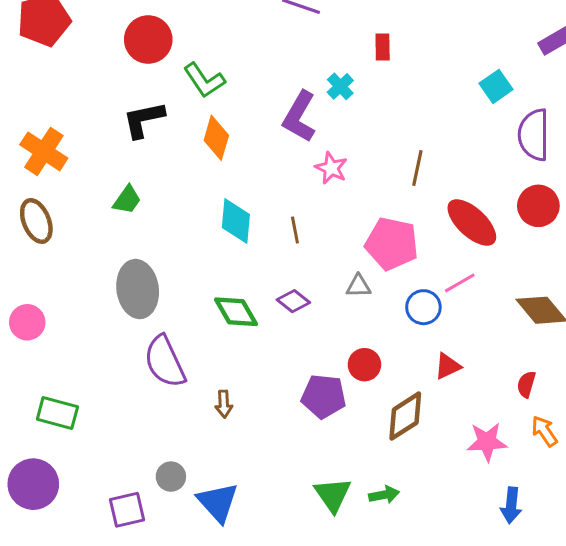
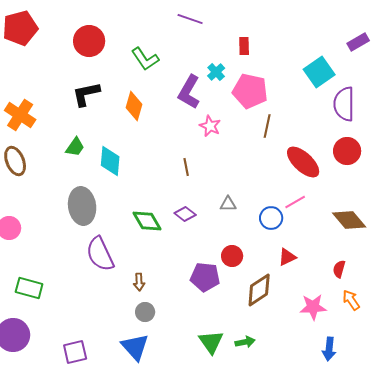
green L-shape: (204, 80) -> (145, 59), moved
cyan square: (496, 86) -> (319, 72), size x1.4
cyan diamond: (236, 221) -> (110, 161), moved
pink pentagon: (392, 244) -> (250, 91), moved
gray circle: (171, 477) -> (145, 312), moved

